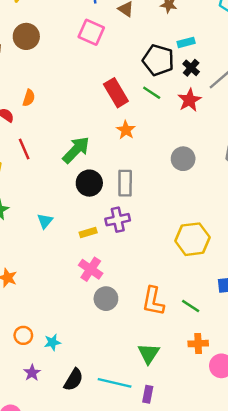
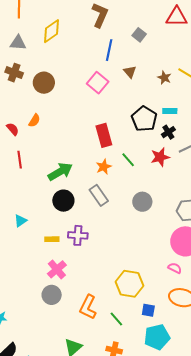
brown circle: (26, 36) -> (44, 83), moved
green line: (152, 93) -> (128, 160), moved
gray rectangle: (125, 183) -> (99, 195), moved, turned -50
yellow hexagon: (192, 239) -> (129, 284), moved
pink cross: (91, 269) -> (57, 269), moved

